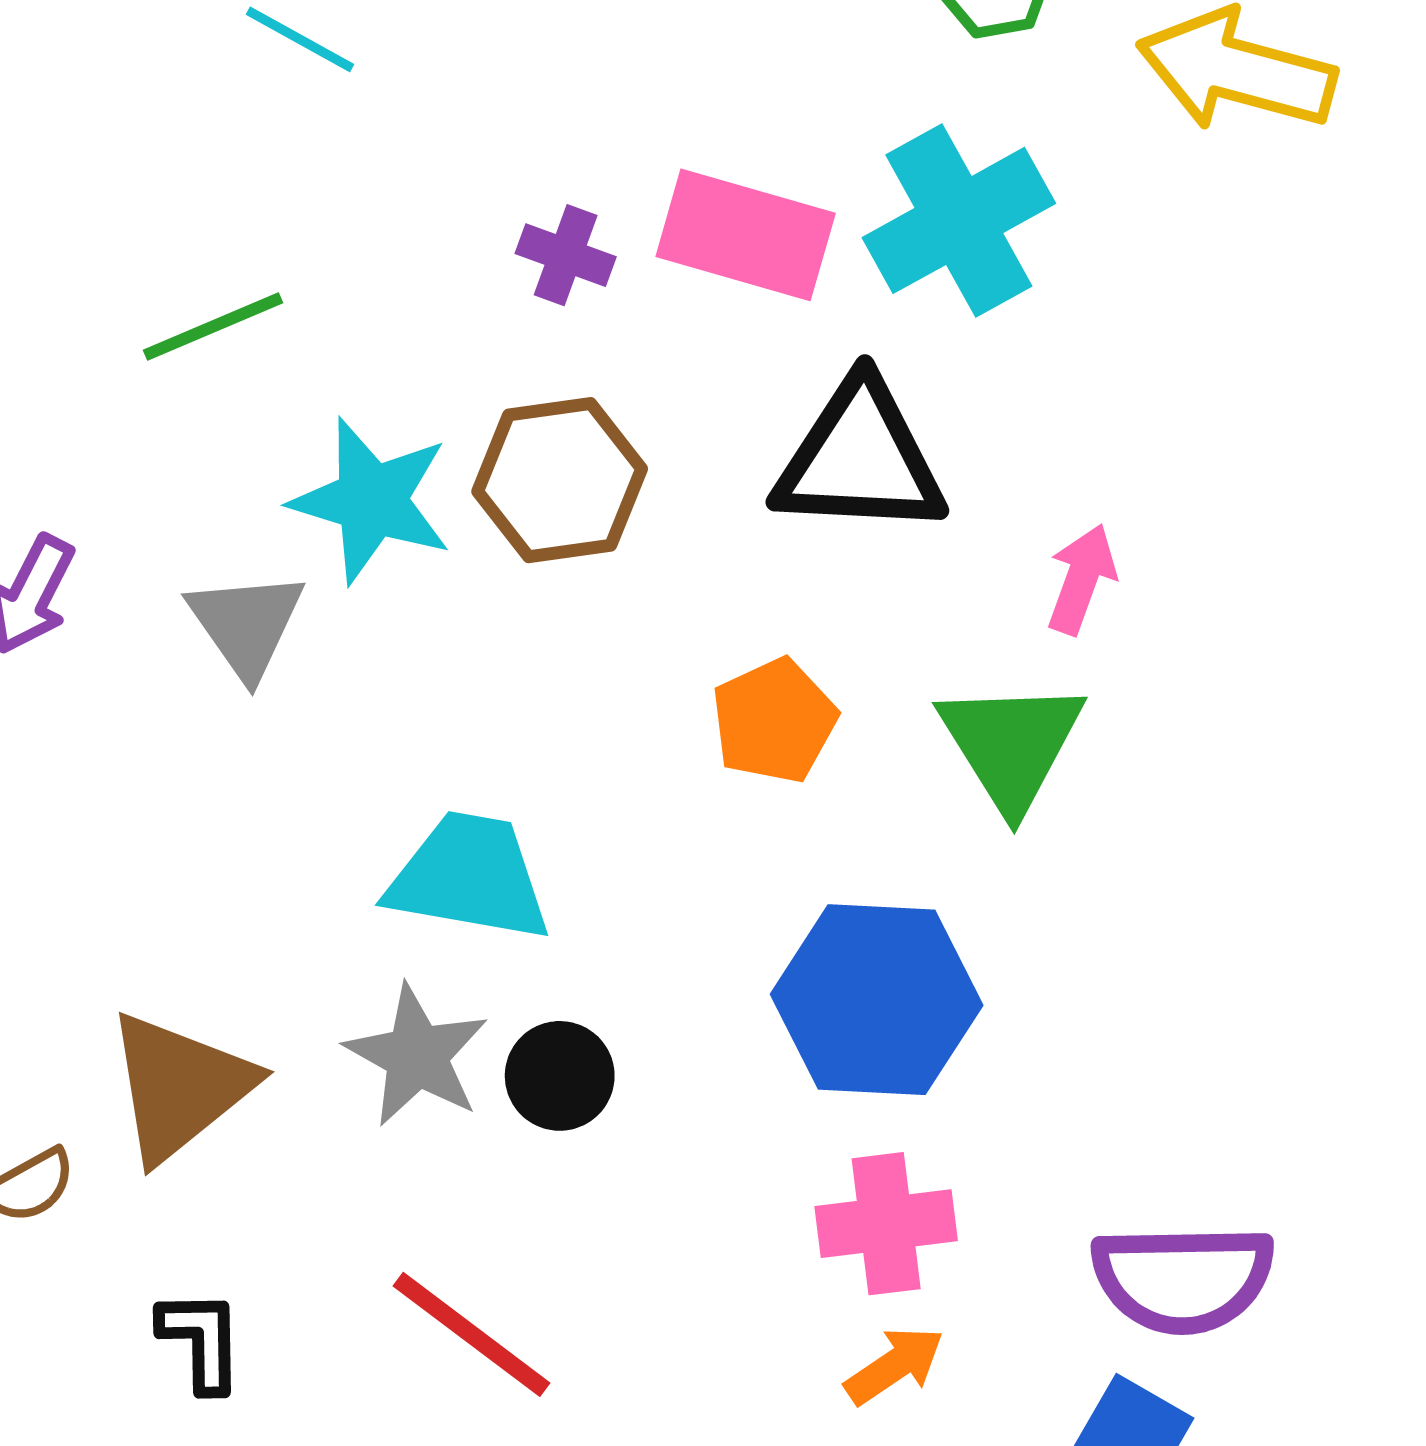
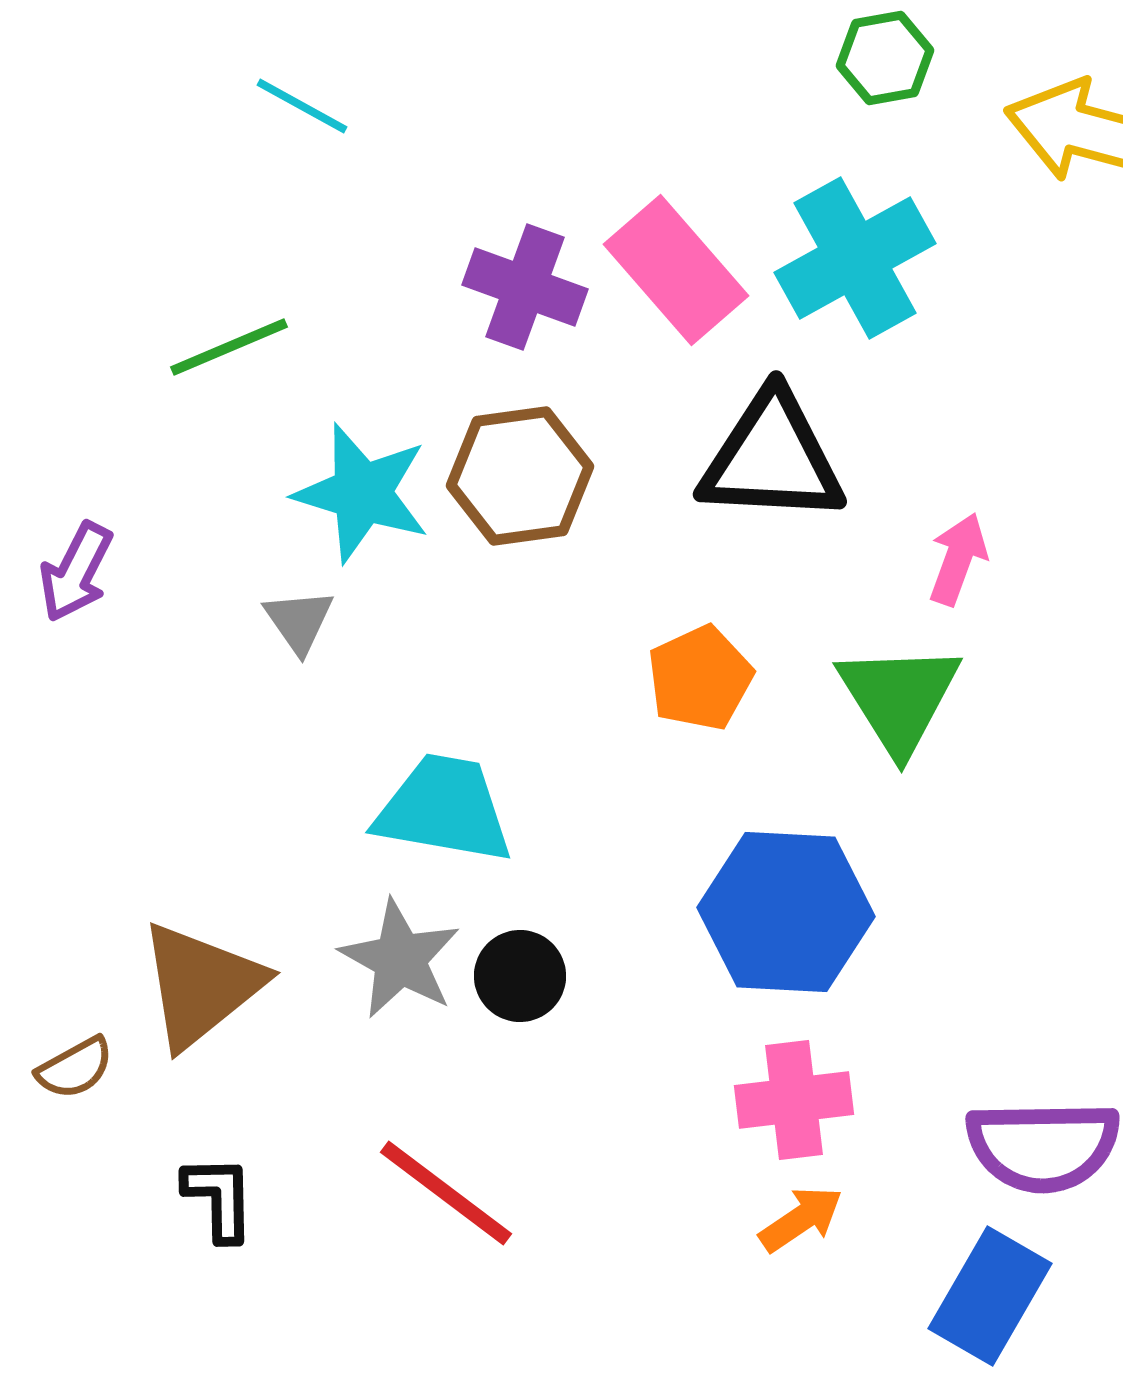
pink rectangle: (746, 235) -> (676, 270), turned 33
purple cross: (566, 255) -> (525, 287), size x1.5
gray triangle: (246, 624) -> (299, 621), moved, size x0.7

